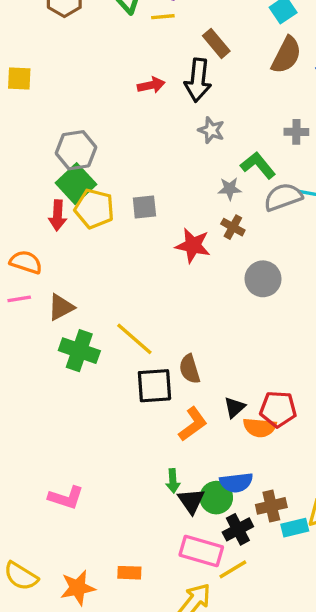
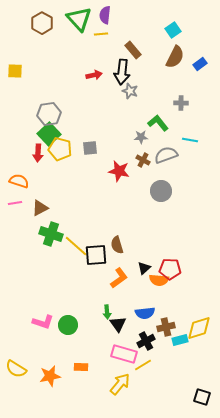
gray star: (211, 130) -> (130, 91), moved
gray semicircle: (283, 197) -> (166, 155), moved
yellow line: (134, 339) -> (76, 246), moved
green circle: (216, 498) -> (68, 325), moved

